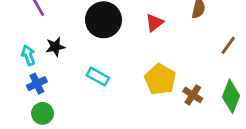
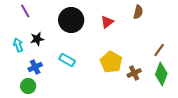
brown line: (228, 45) -> (159, 50), moved
blue cross: (37, 84) -> (35, 67), moved
brown cross: (193, 95) -> (134, 73), turned 32

